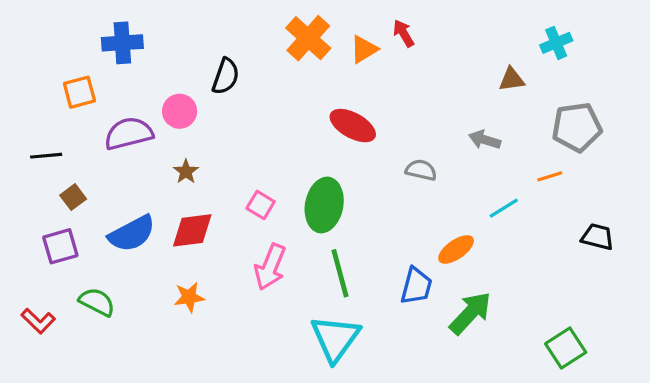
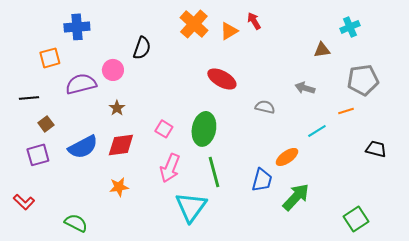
green semicircle: (97, 302) -> (76, 223), moved
cyan triangle: (335, 338) -> (191, 207), moved

